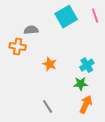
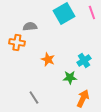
green star: (81, 84) -> (70, 77), moved
gray line: (48, 106) -> (34, 97), moved

